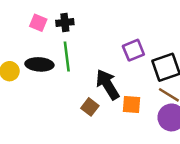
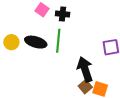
brown square: (90, 107) -> (85, 87), moved

